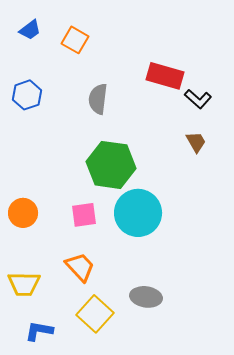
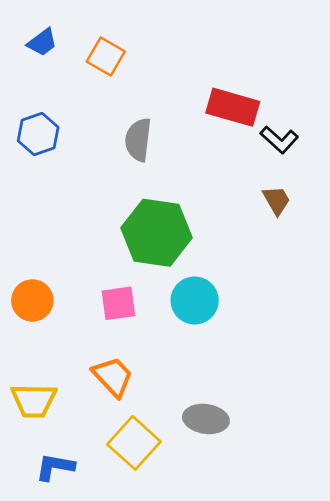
cyan circle: (138, 213) -> (195, 300), size x0.7

